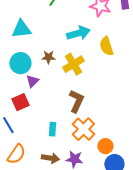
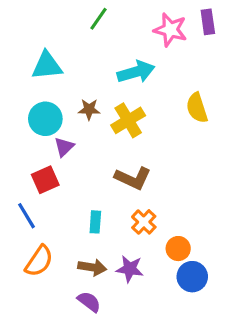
yellow semicircle: (106, 46) -> (197, 108), moved
brown L-shape: (76, 101) -> (133, 178), turned 90
orange cross: (83, 129) -> (144, 222), size x0.7

